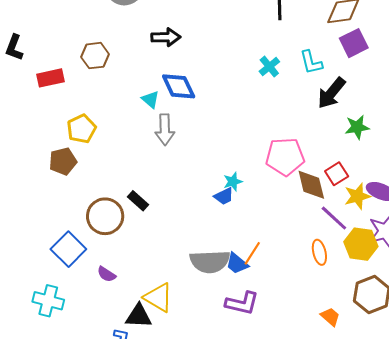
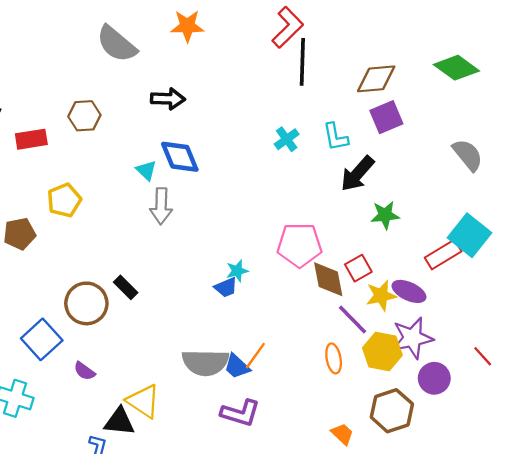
brown pentagon: (63, 161) -> (20, 234), moved

